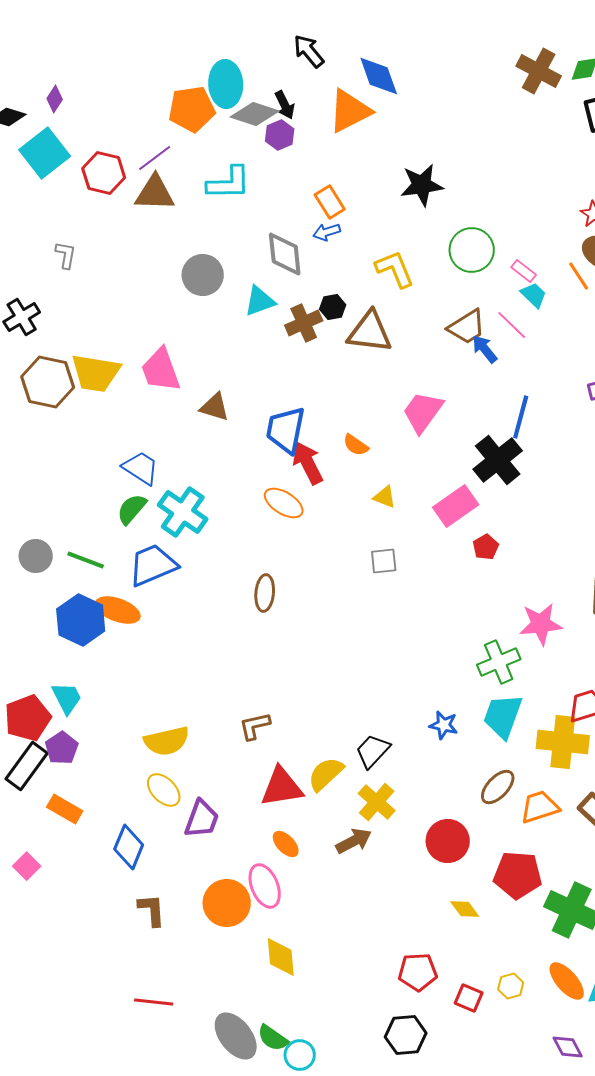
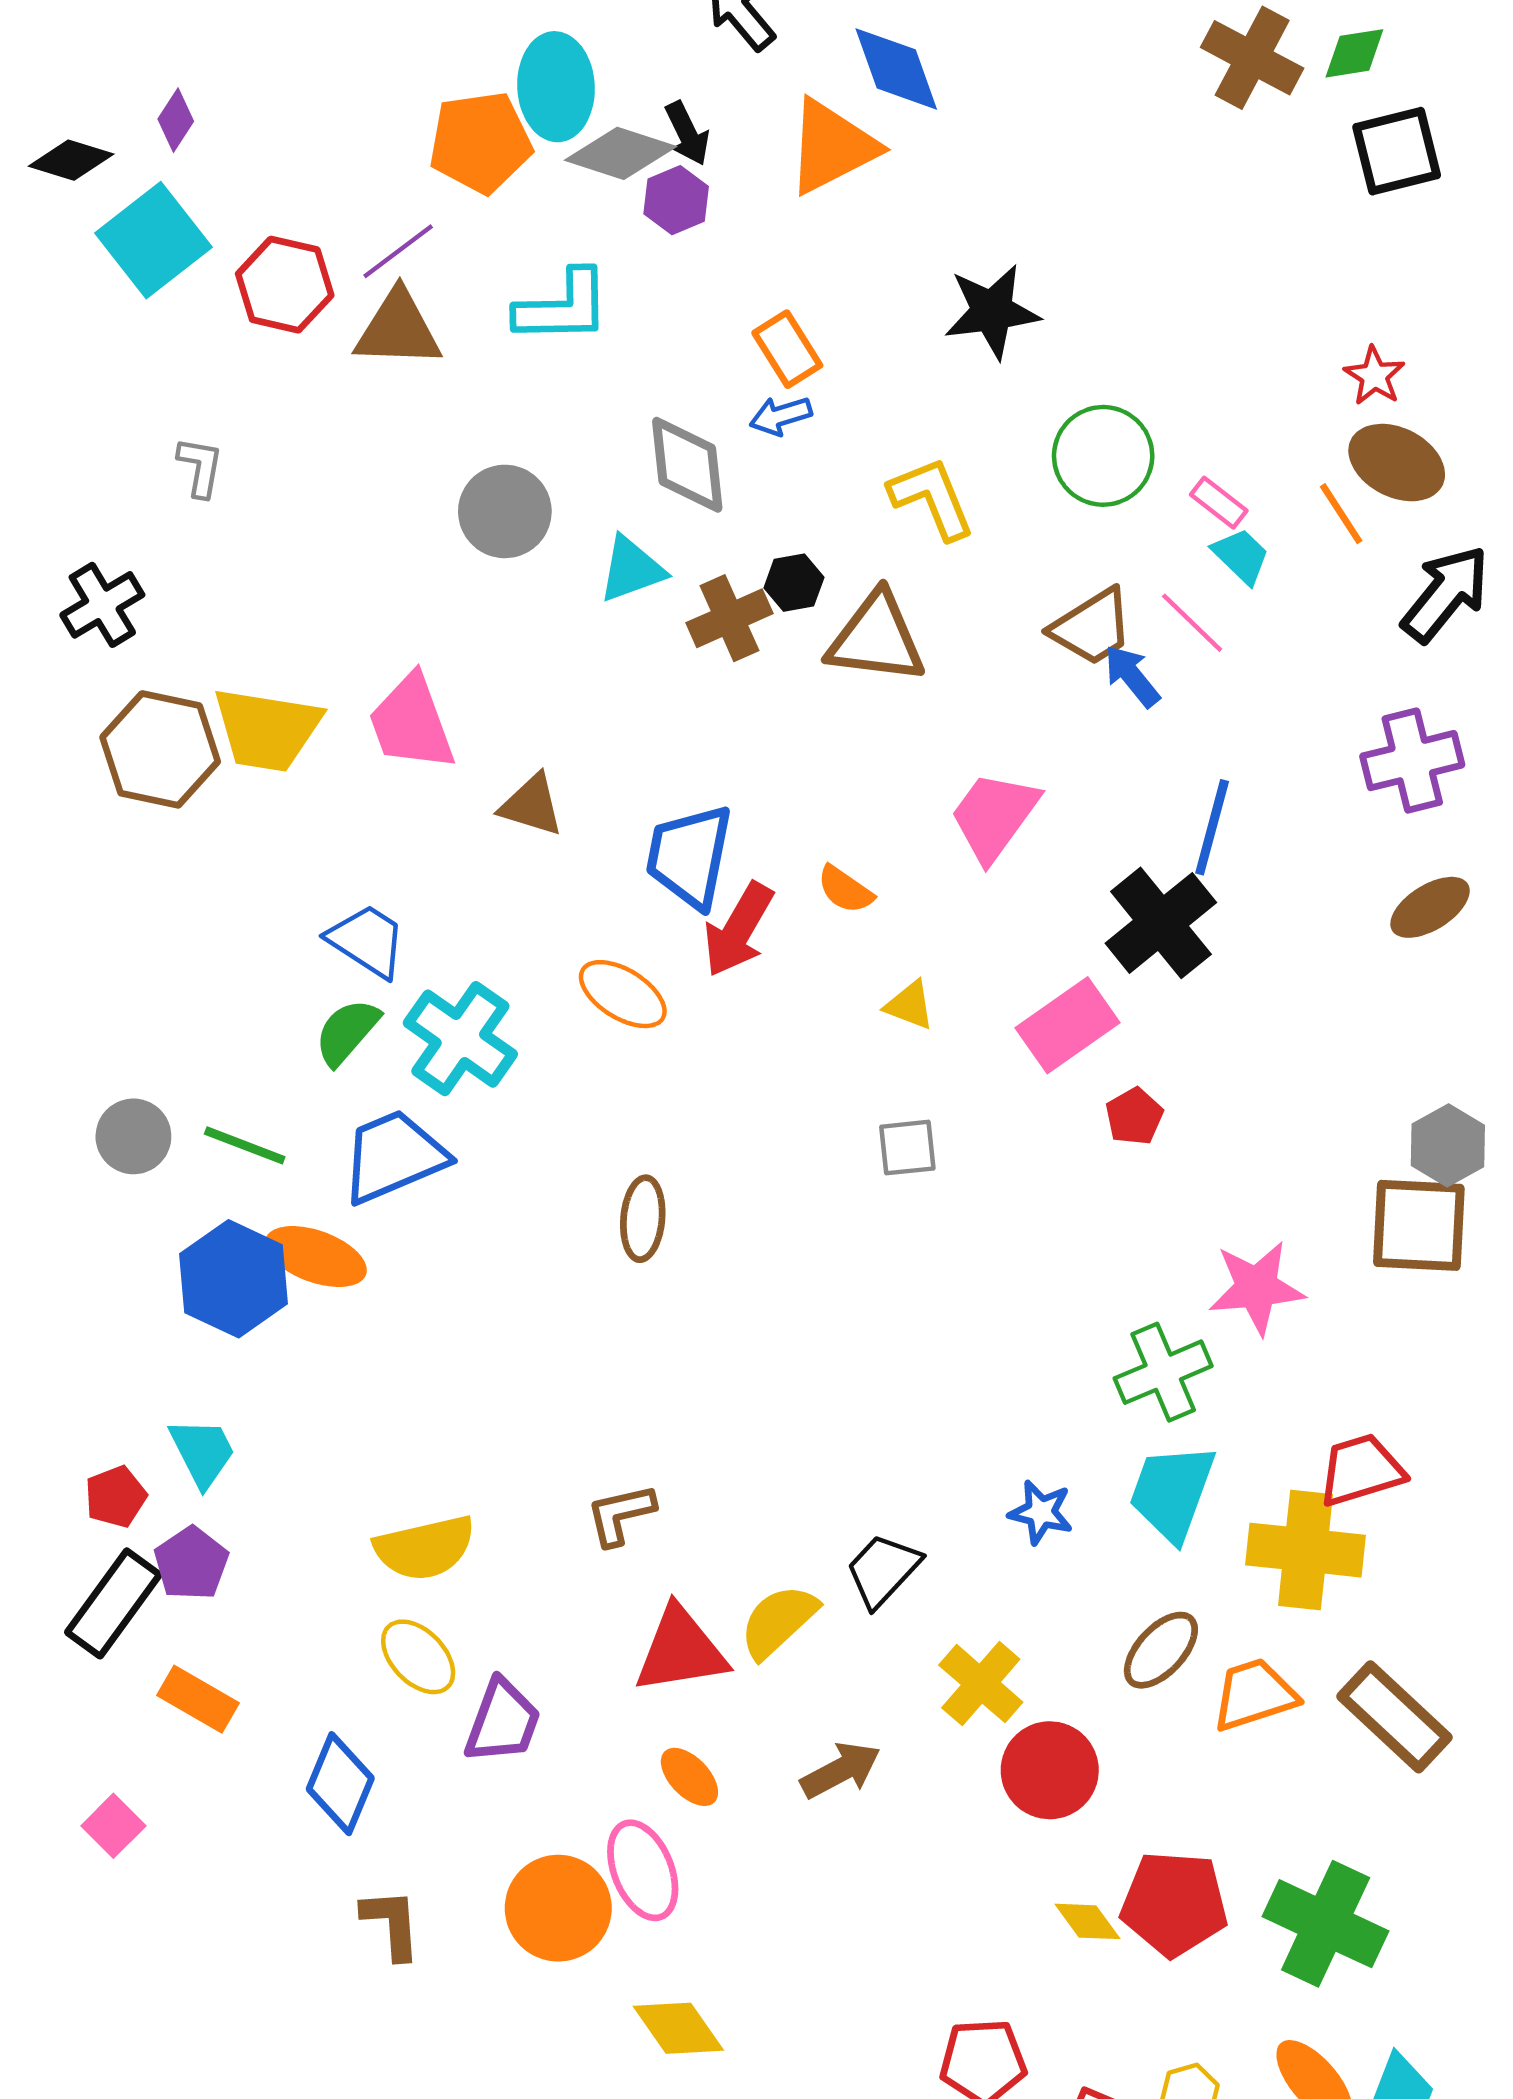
red arrow: (308, 463) -> (738, 930), turned -123
orange ellipse: (284, 503) -> (623, 994), moved
red pentagon: (28, 718) -> (116, 1497), size x0.6
yellow cross: (377, 802) -> (981, 1684), moved
red pentagon: (518, 875) -> (1174, 1904), moved
yellow diamond: (281, 957) -> (678, 2028), turned -30

